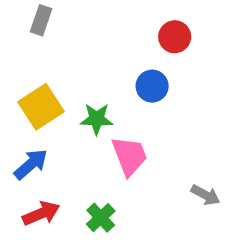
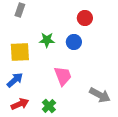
yellow square: (41, 107) -> (20, 52), turned 30
green star: (97, 119) -> (47, 40), moved
gray arrow: (206, 195) -> (100, 95), size x1.5

